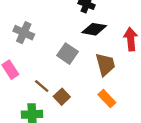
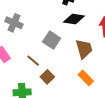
brown line: (42, 86) -> (33, 61), moved

